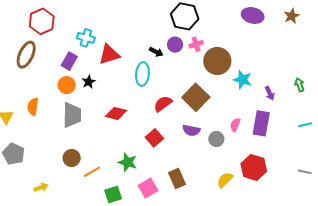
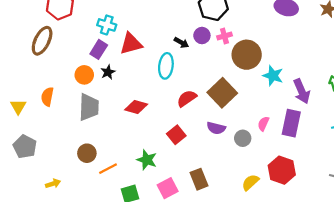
purple rectangle: (69, 61) -> (99, 49), moved
purple arrow: (270, 93) -> (302, 91), size x1.6

